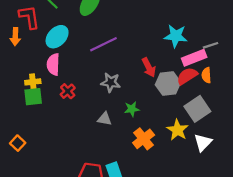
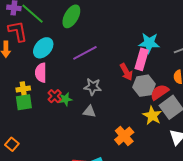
pink rectangle: (194, 58) -> (142, 59), moved, turned -50
red semicircle: (187, 76) -> (160, 92), moved
green star: (132, 109) -> (65, 99), moved
gray triangle: (105, 119) -> (89, 112), moved
yellow star: (177, 130) -> (152, 116), moved

